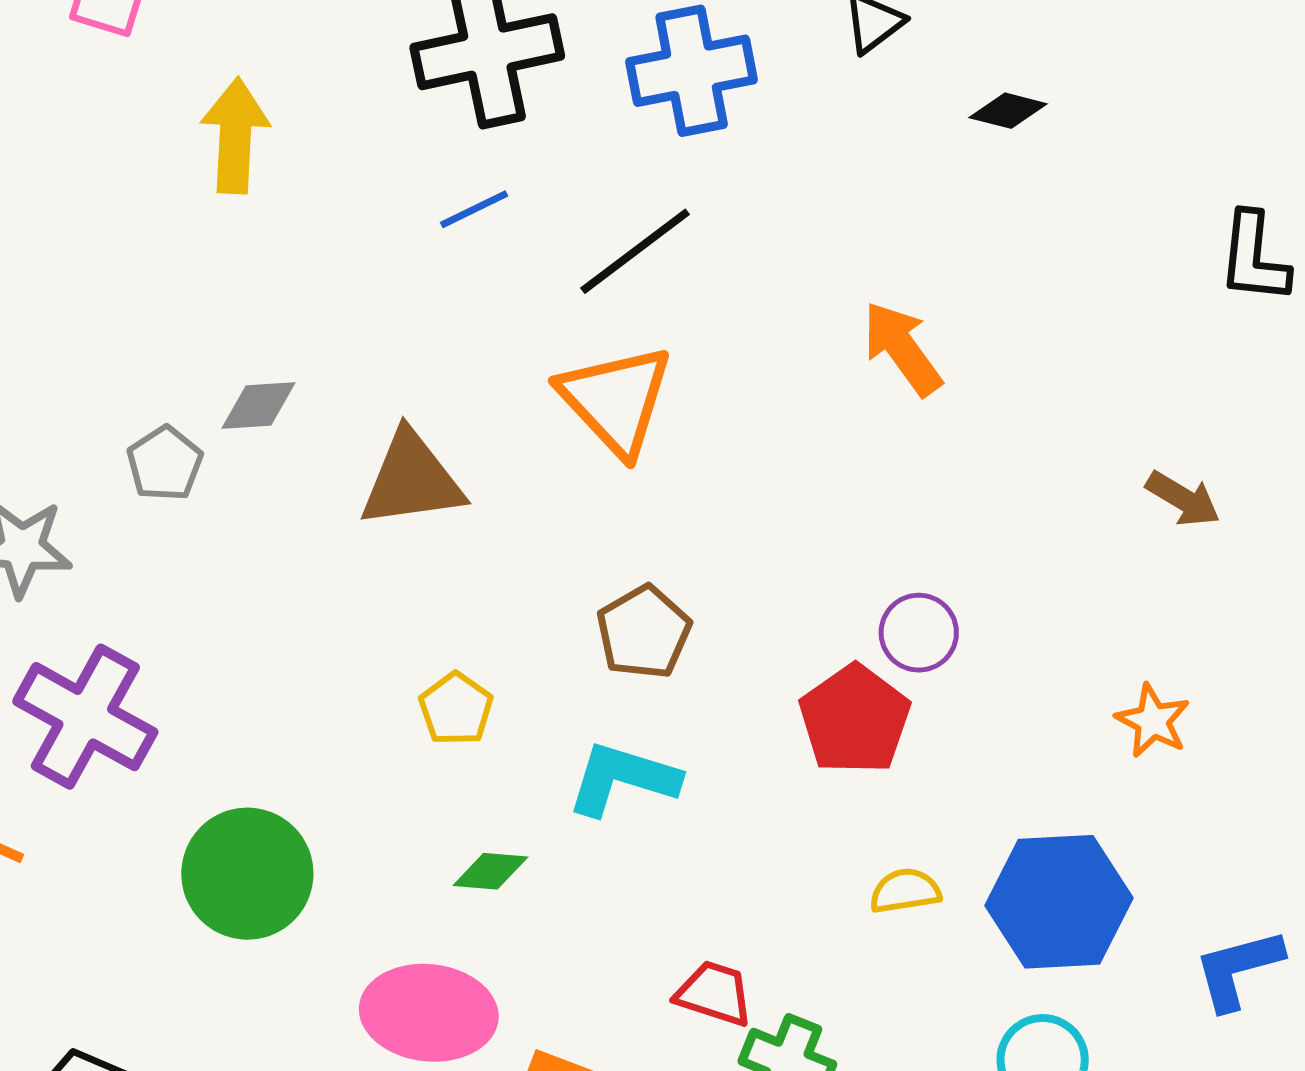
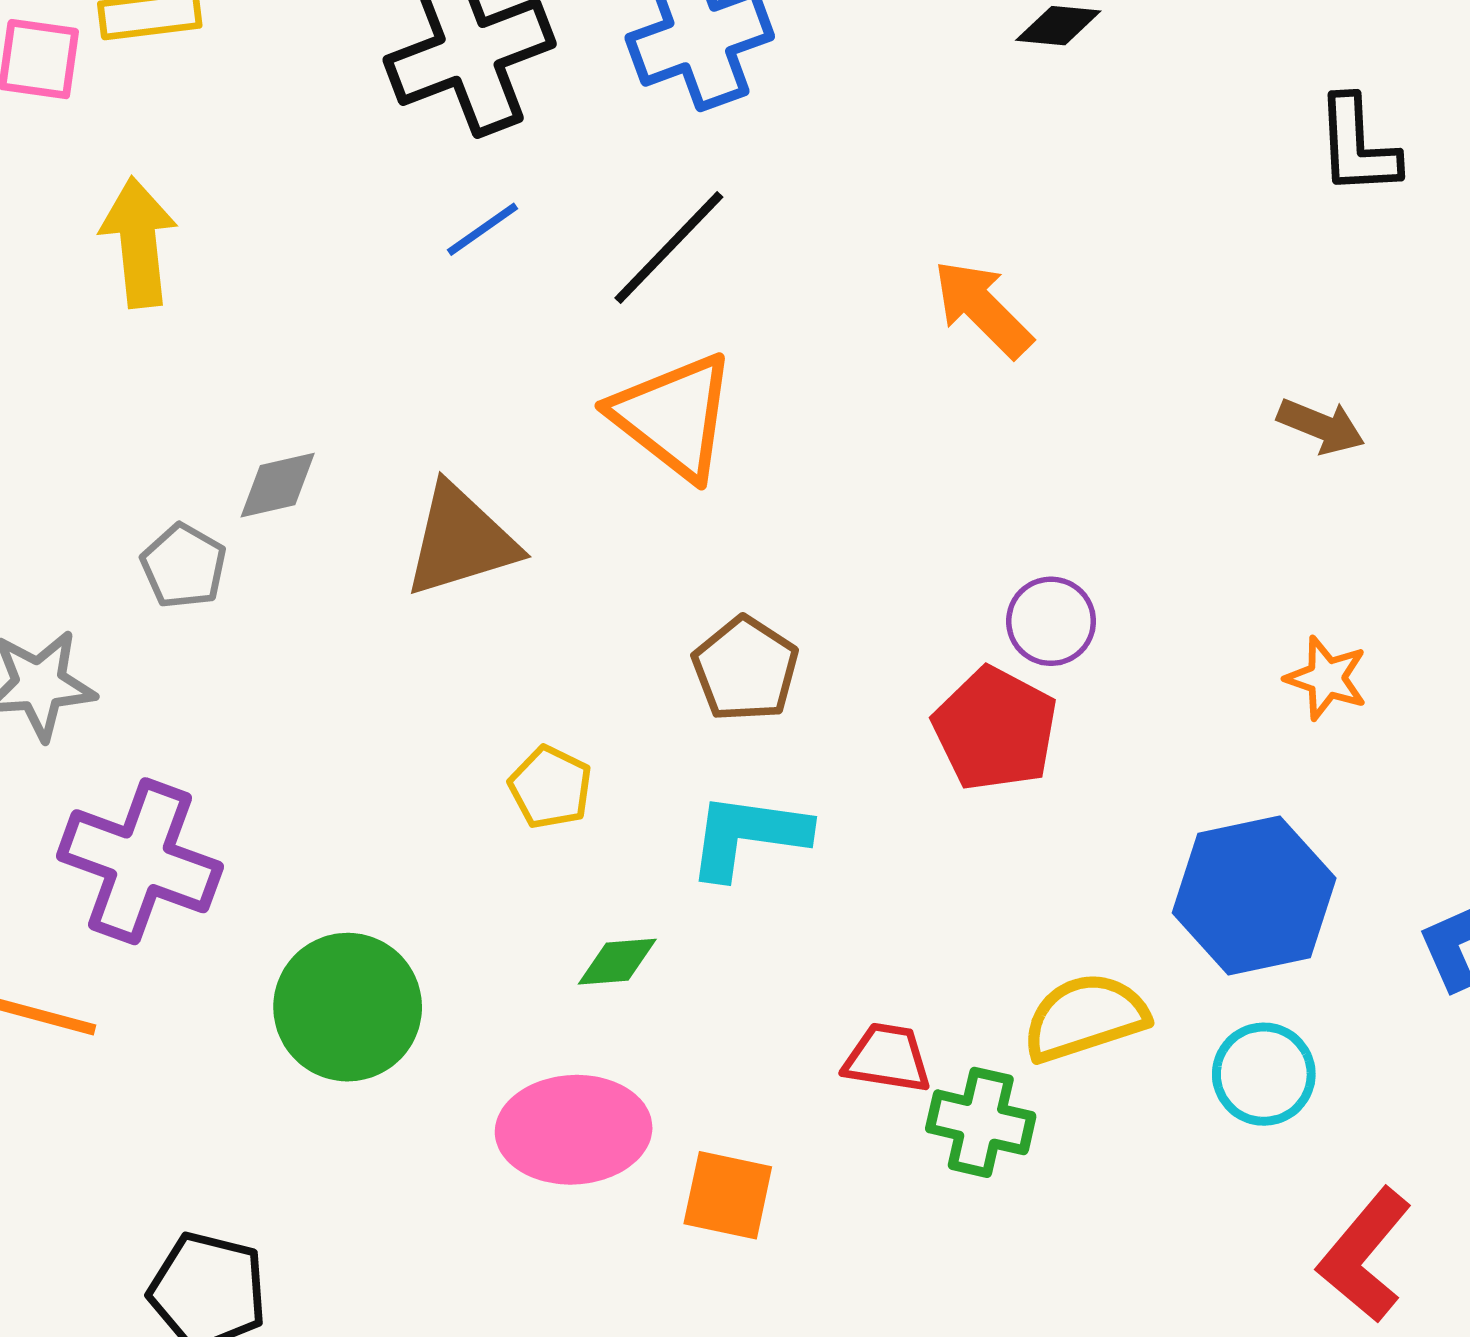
yellow arrow: (235, 136) -> (139, 242), moved
yellow semicircle: (905, 891) -> (1085, 1017), moved, size x1.6

